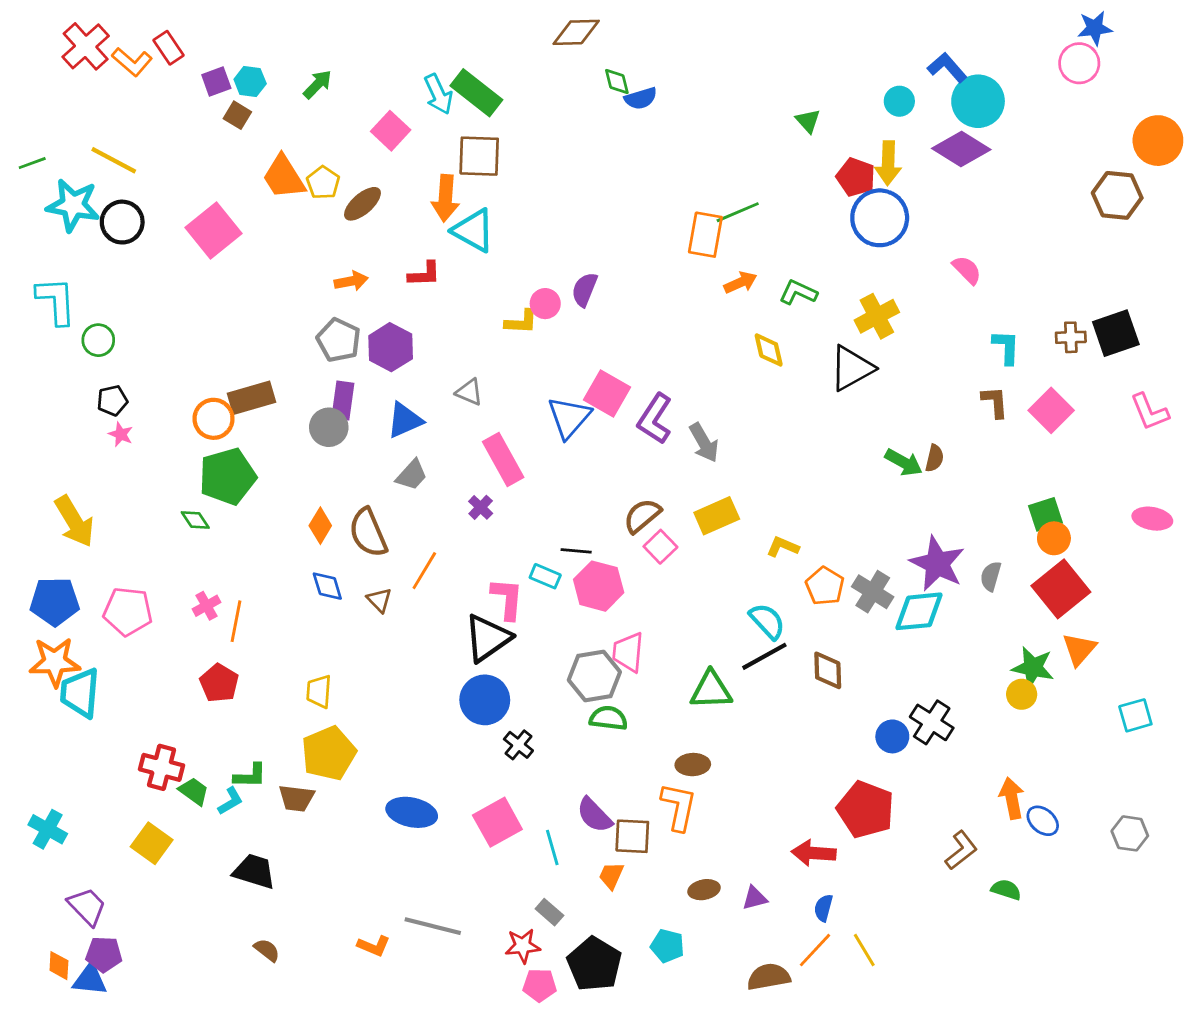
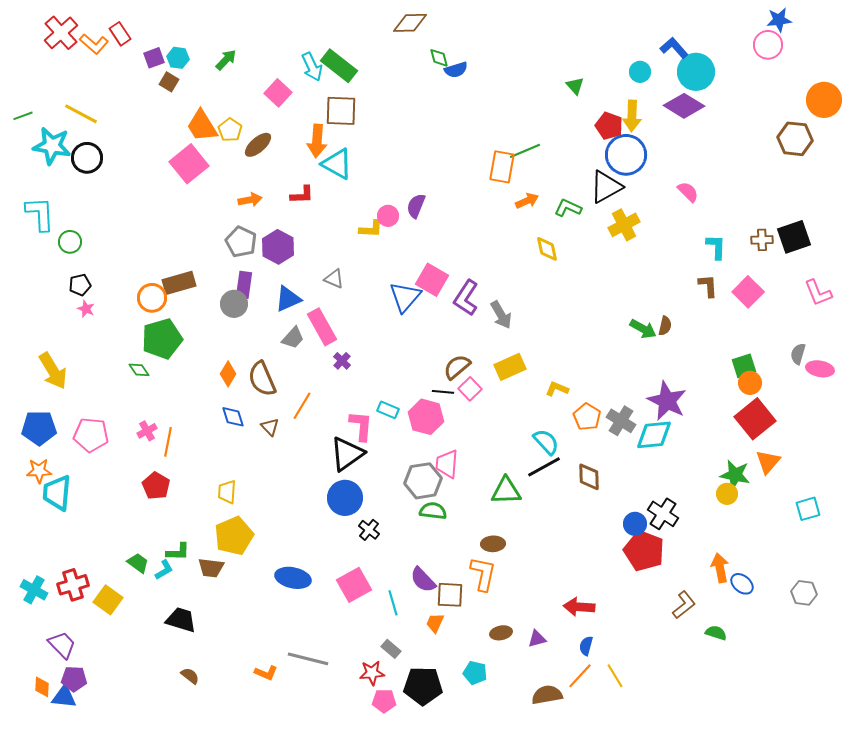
pink square: (214, 230) -> (189, 164), moved
black triangle: (852, 368) -> (606, 187), moved
pink rectangle: (503, 460) -> (322, 327), moved
black line: (576, 551) -> (443, 392), moved
gray semicircle: (991, 576) -> (798, 354), moved
orange star: (55, 662) -> (39, 471), size x0.7
red cross: (162, 767) -> (73, 585), moved, turned -32
red pentagon: (866, 810) -> (644, 551), moved
black pentagon: (594, 964) -> (423, 686), turned -30

